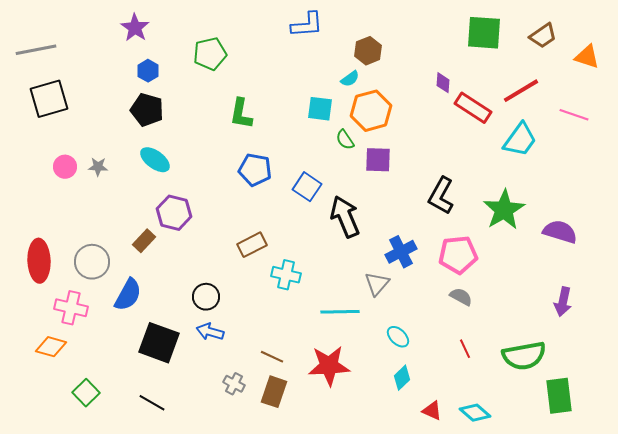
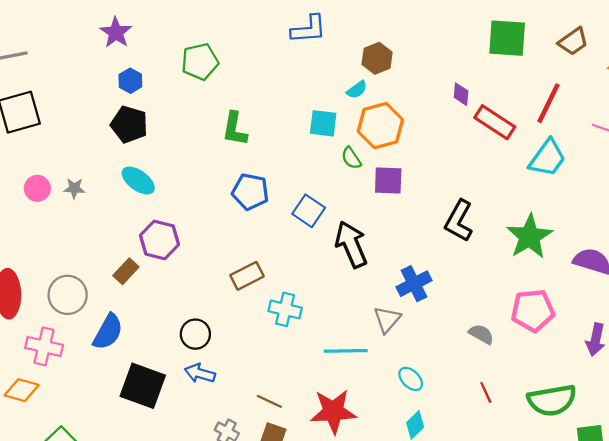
red line: (521, 91) -> (549, 103), turned -33
pink pentagon: (458, 255) -> (533, 311), moved

